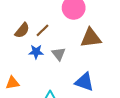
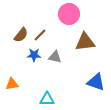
gray triangle: (59, 54) -> (55, 57), turned -40
blue triangle: (84, 82) -> (96, 82), moved

